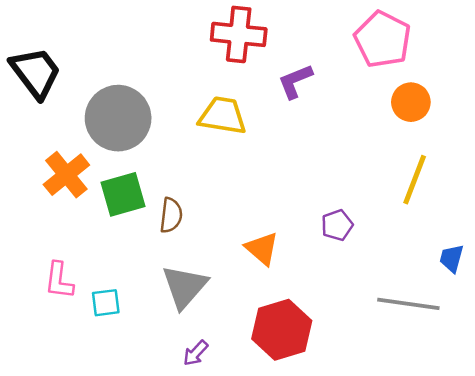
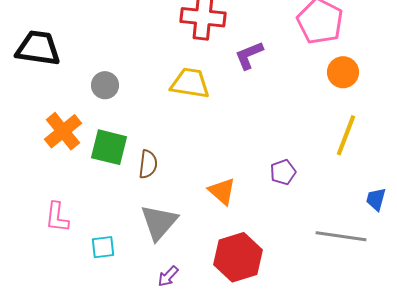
black trapezoid: (36, 73) -> (38, 48), turned -45
gray circle: (118, 118) -> (105, 85), size x0.5
green square: (123, 194) -> (109, 147), turned 30
cyan square: (106, 303) -> (103, 247), moved

